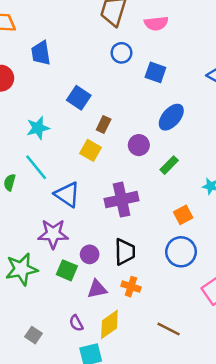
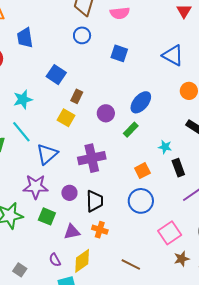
blue circle: (121, 53) -> (82, 35), moved
blue ellipse: (171, 117) -> (141, 102), moved
blue triangle: (67, 194) -> (47, 154), turned 45
purple circle: (90, 254) -> (69, 193), moved

